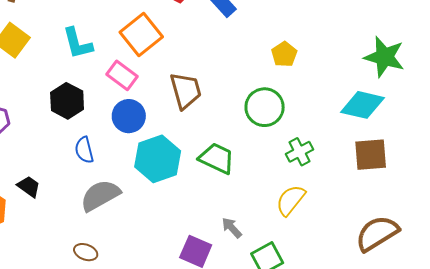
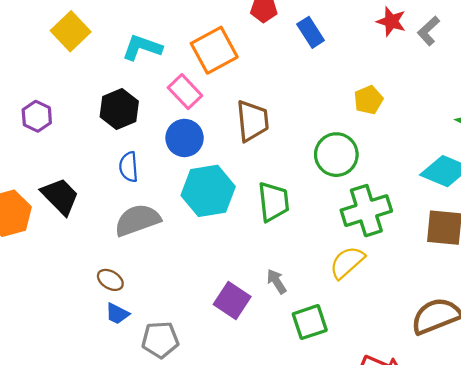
cyan L-shape: (78, 43) -> (142, 47), turned 114
green cross: (299, 152) -> (366, 211), size x1.6
green trapezoid: (217, 158) -> (273, 202), turned 48
black trapezoid: (29, 187) -> (60, 196), size x1.5

